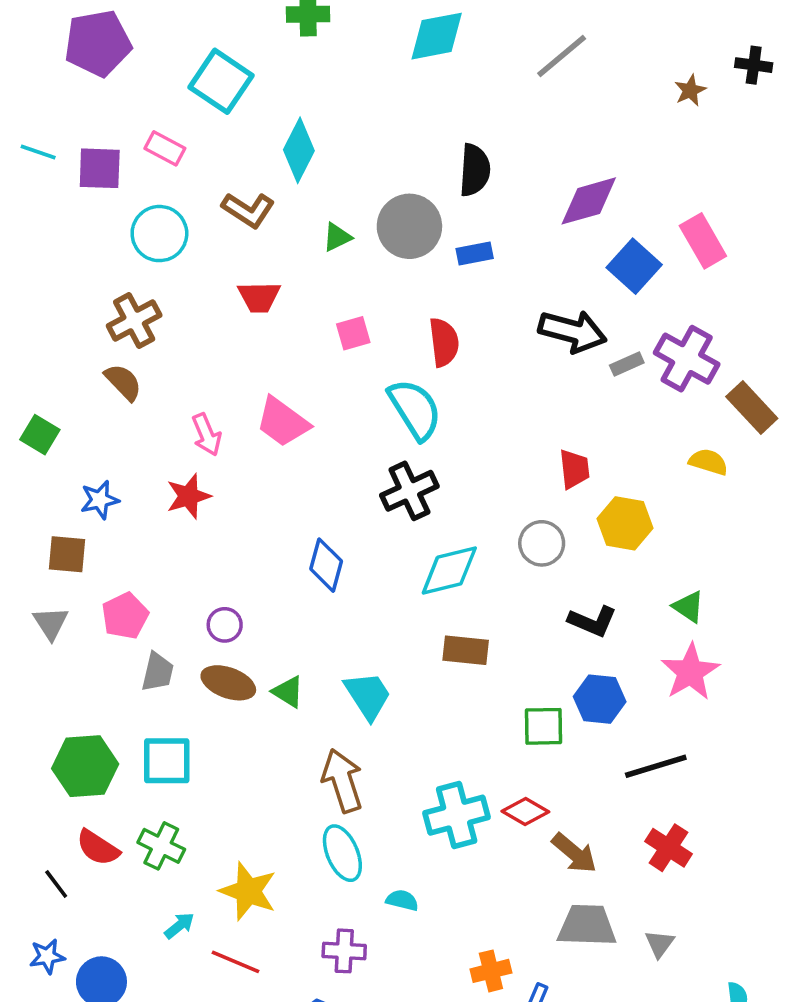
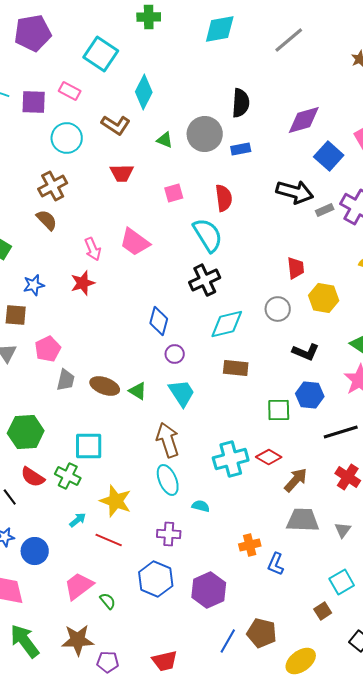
green triangle: (337, 237) -> (165, 140), turned 48
purple circle: (225, 625) -> (175, 354), moved
cyan square: (167, 761) -> (89, 446), moved
brown arrow: (574, 853) -> (296, 480), turned -88

